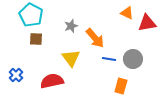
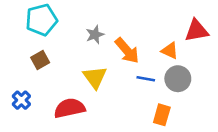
orange triangle: (127, 13) -> (170, 51), moved
cyan pentagon: (31, 15) -> (41, 20), turned 30
brown square: (36, 39) -> (40, 60), moved, turned -32

